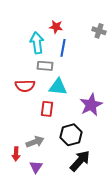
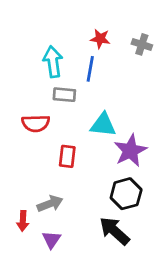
red star: (56, 27) -> (100, 39), moved
cyan triangle: (58, 87) -> (103, 125), moved
black hexagon: (71, 135) -> (126, 194), moved
black arrow: (80, 161) -> (115, 231), turned -90

